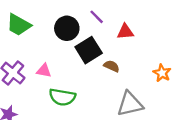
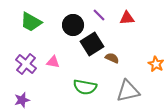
red triangle: (125, 32) -> (127, 18), moved
green semicircle: (62, 97) -> (85, 87), moved

